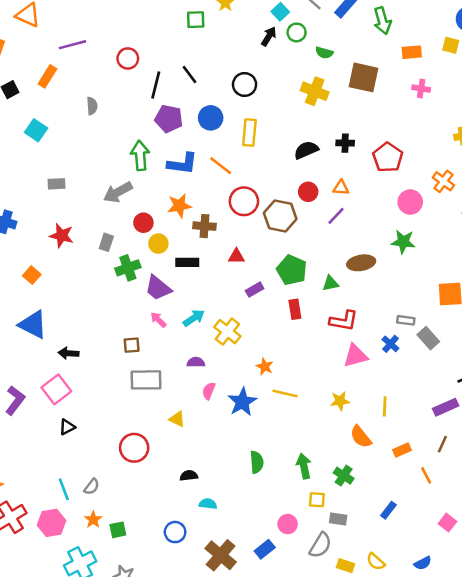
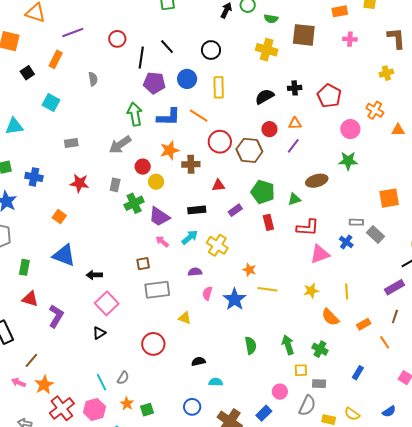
black rectangle: (187, 262) -> (197, 210), moved
pink square: (56, 389) -> (107, 303), moved

